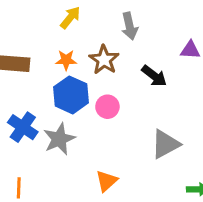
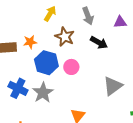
yellow arrow: (70, 18) -> (50, 14), moved
gray arrow: (129, 26) -> (88, 16), moved
orange star: (66, 60) -> (30, 42), moved

